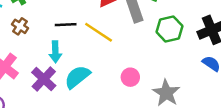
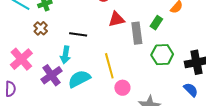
yellow line: (99, 32) -> (109, 66), moved, turned 30

